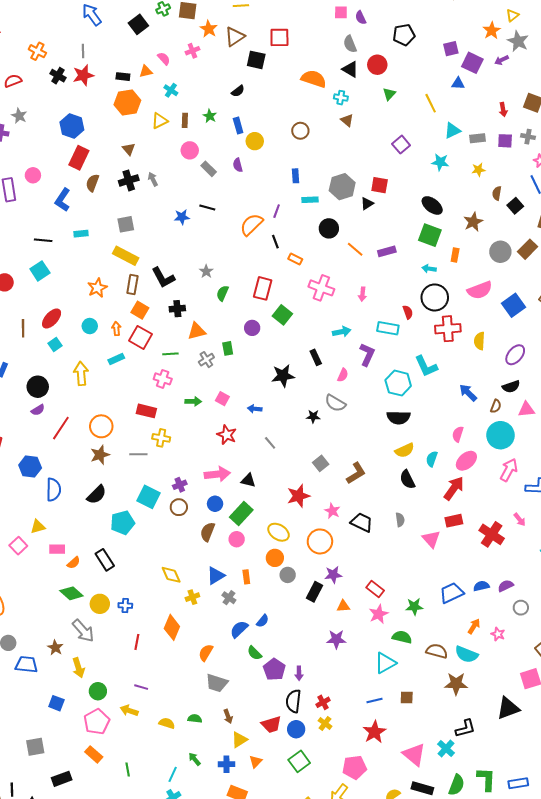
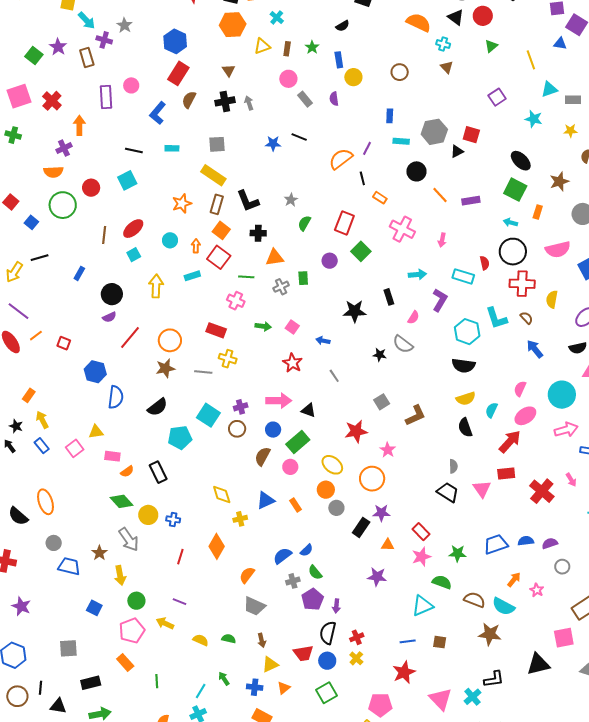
brown semicircle: (496, 406) -> (526, 318), moved, turned -72
pink arrow: (509, 470) -> (566, 430), turned 40
black trapezoid: (362, 522) -> (448, 492), moved
orange rectangle: (246, 577) -> (295, 505), turned -32
gray cross: (229, 598) -> (293, 581), moved, turned 32
green semicircle: (254, 653) -> (315, 572), moved

